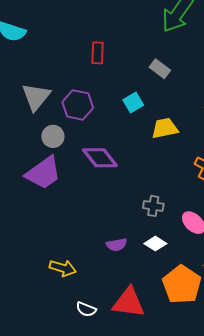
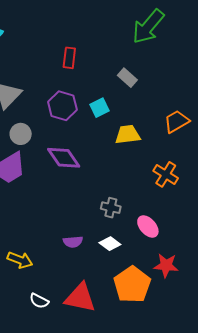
purple hexagon: (78, 105) -> (62, 106), moved

